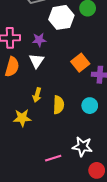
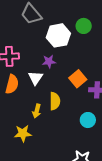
purple star: (39, 40) -> (49, 62), moved
yellow semicircle: (59, 105) -> (55, 101), moved

